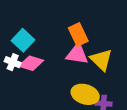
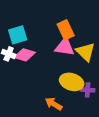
cyan square: (23, 40) -> (18, 35), turned 30

